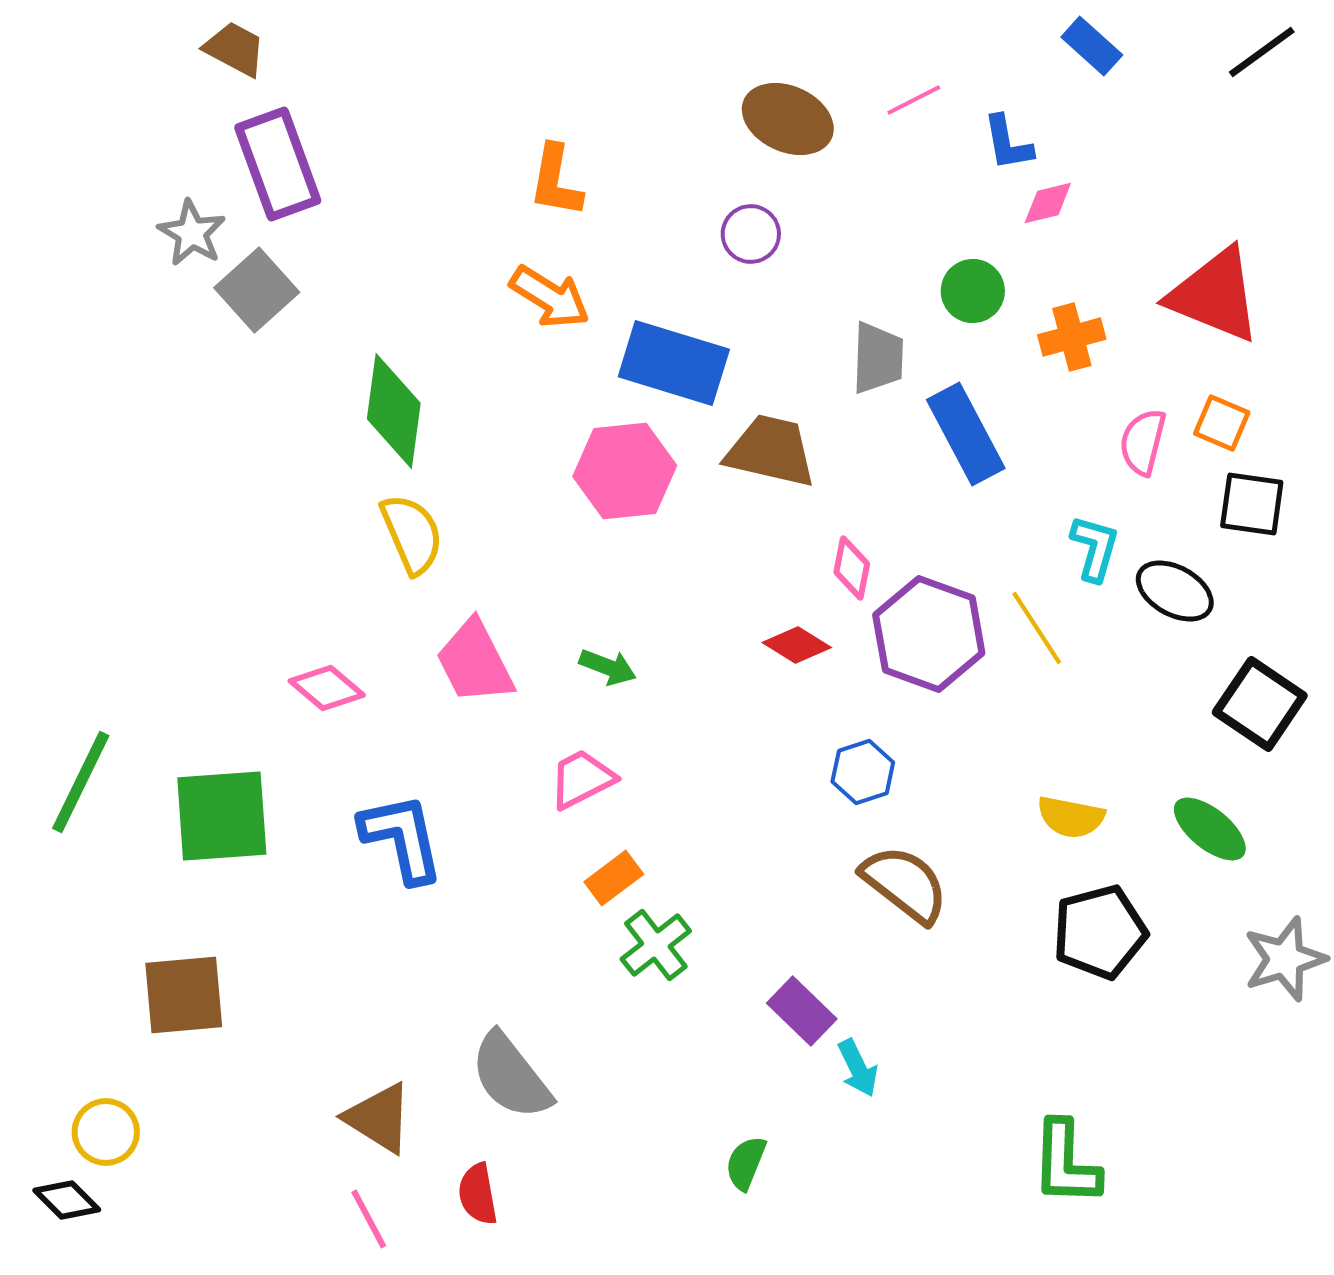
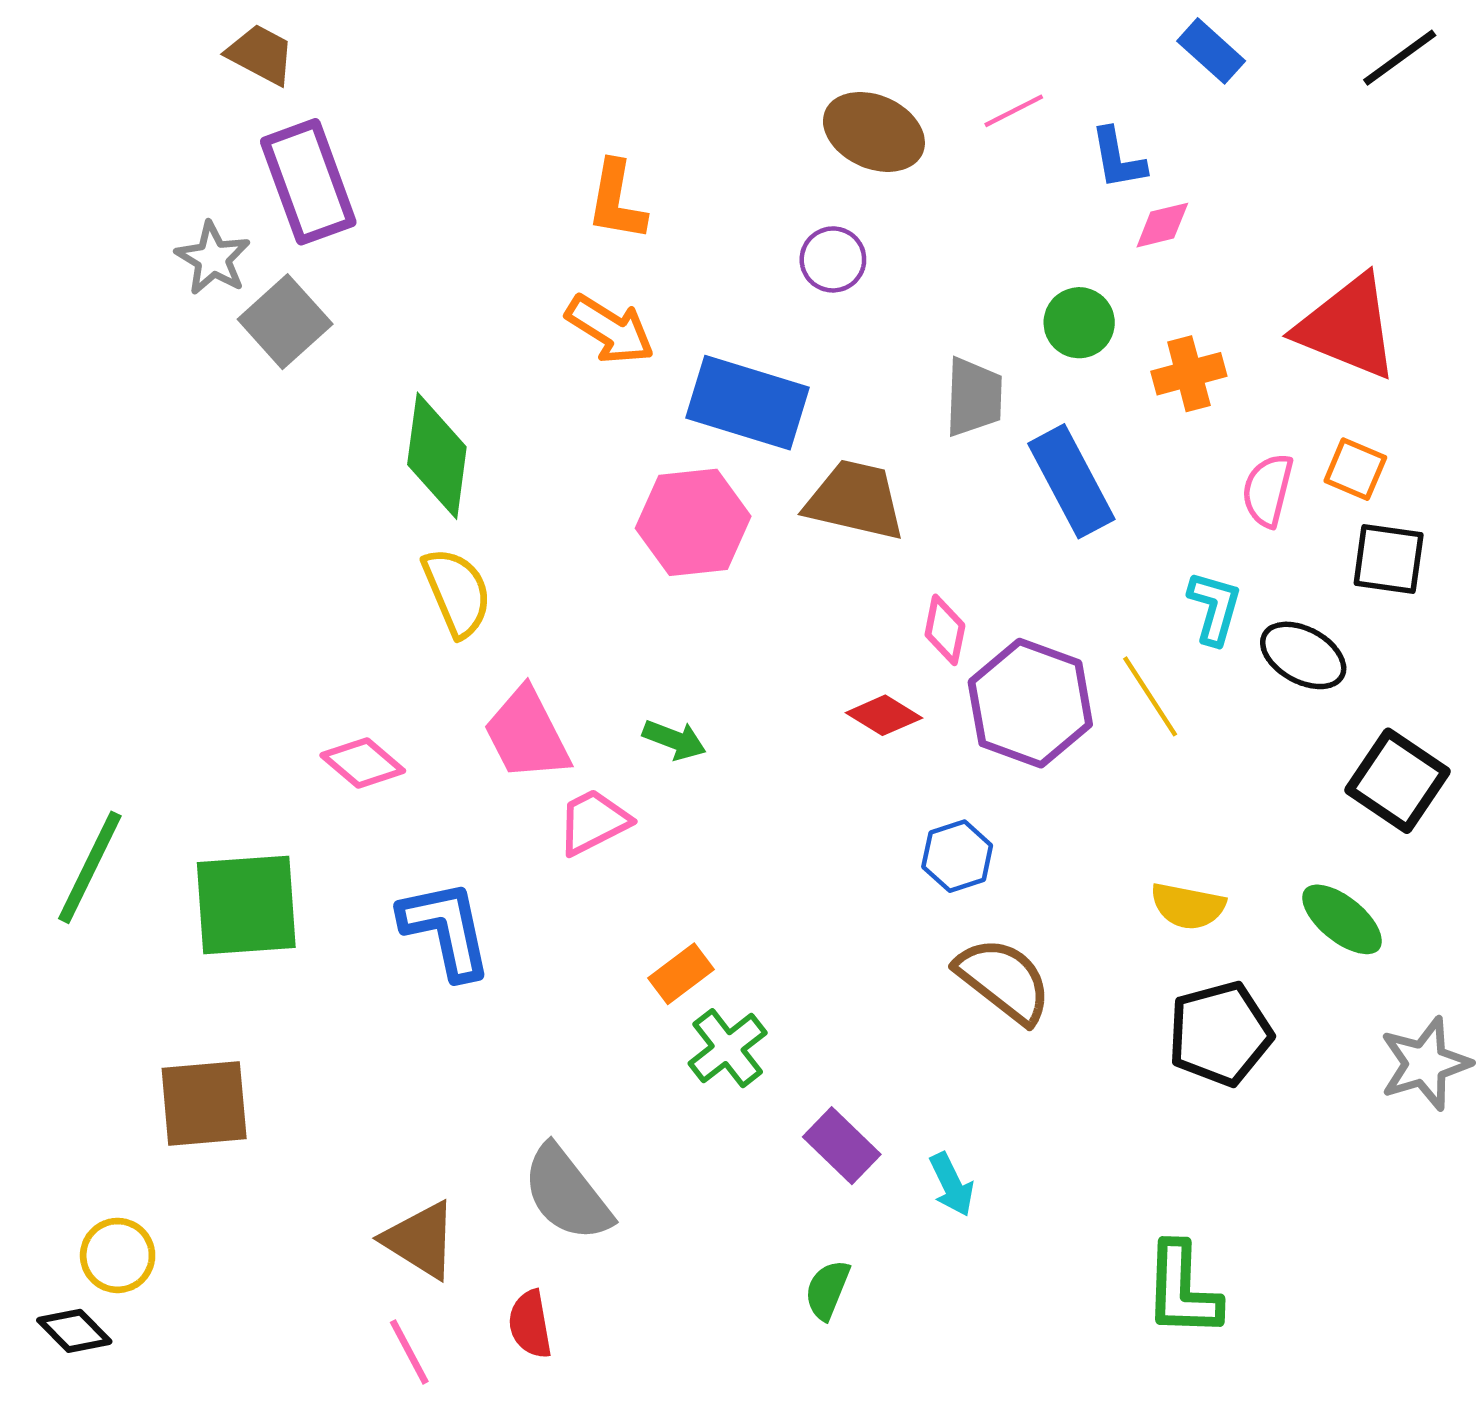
pink trapezoid: (582, 779) -> (593, 822), moved
purple rectangle: (802, 1011) -> (842, 1146), moved

